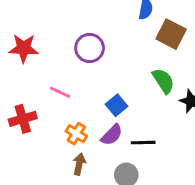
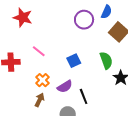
purple circle: (90, 48) -> (84, 20), moved
blue square: (117, 105) -> (74, 61), moved
black line: (143, 143) -> (84, 96), turned 56

